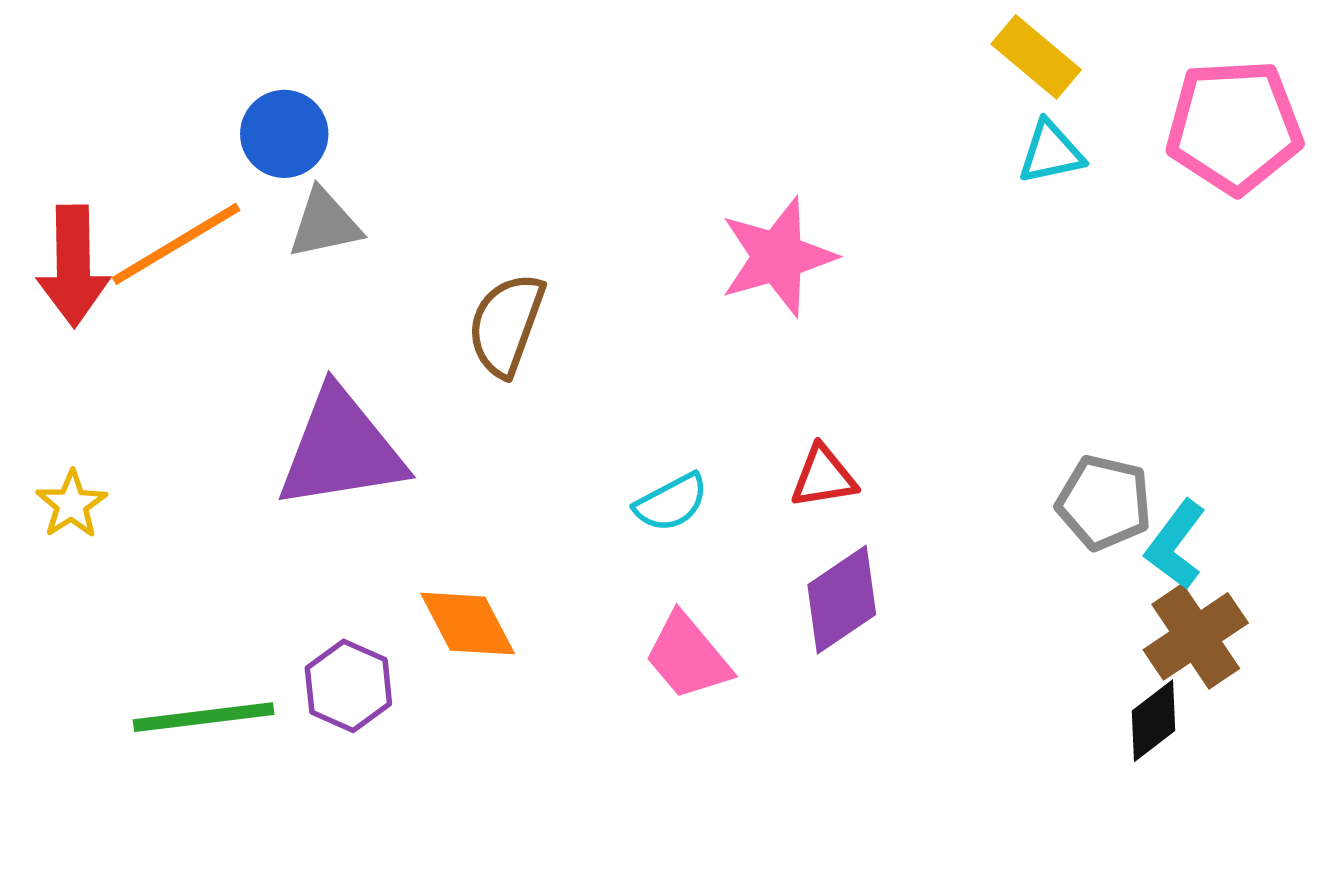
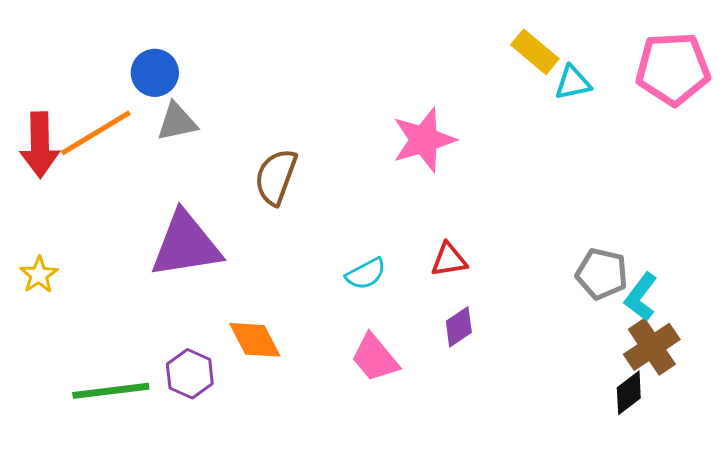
yellow rectangle: (1036, 57) -> (535, 52), moved
purple diamond: (842, 600) -> (459, 327), size x0.7

